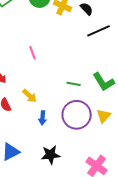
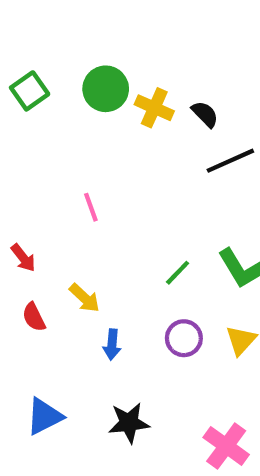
green line: (74, 84) -> (178, 273), turned -56
purple circle: (77, 115) -> (184, 338), size x0.6

